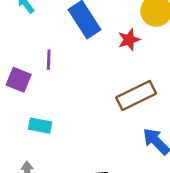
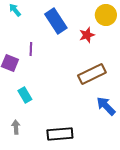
cyan rectangle: (40, 126) -> (25, 95), turned 49

